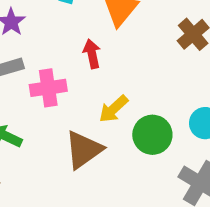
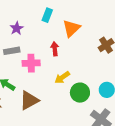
brown triangle: (84, 150) -> (29, 100), moved

